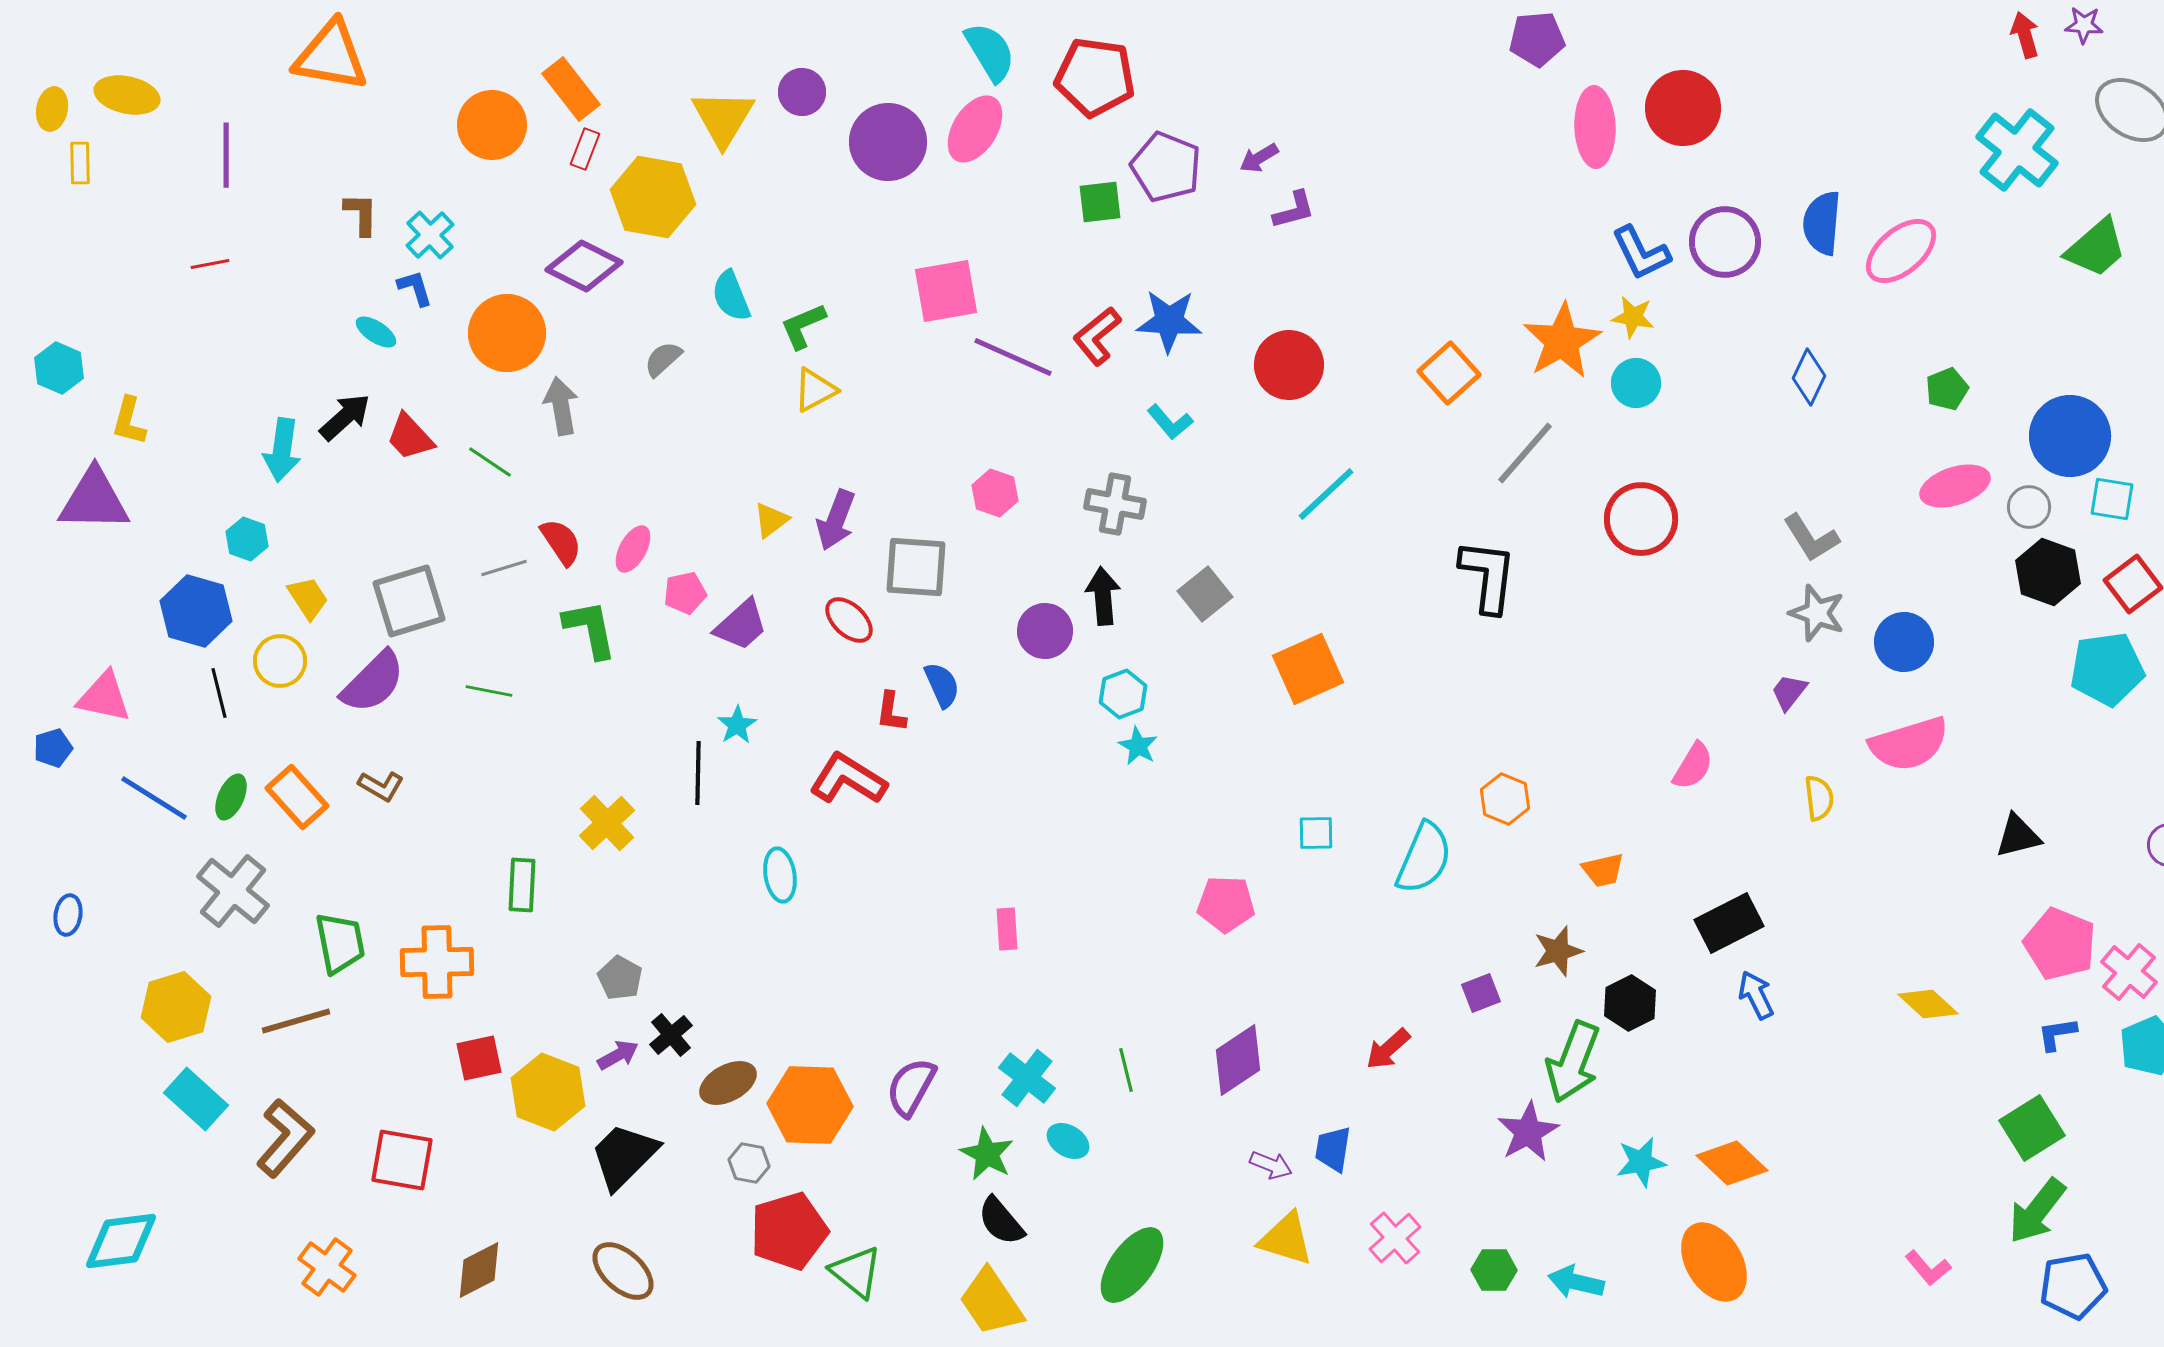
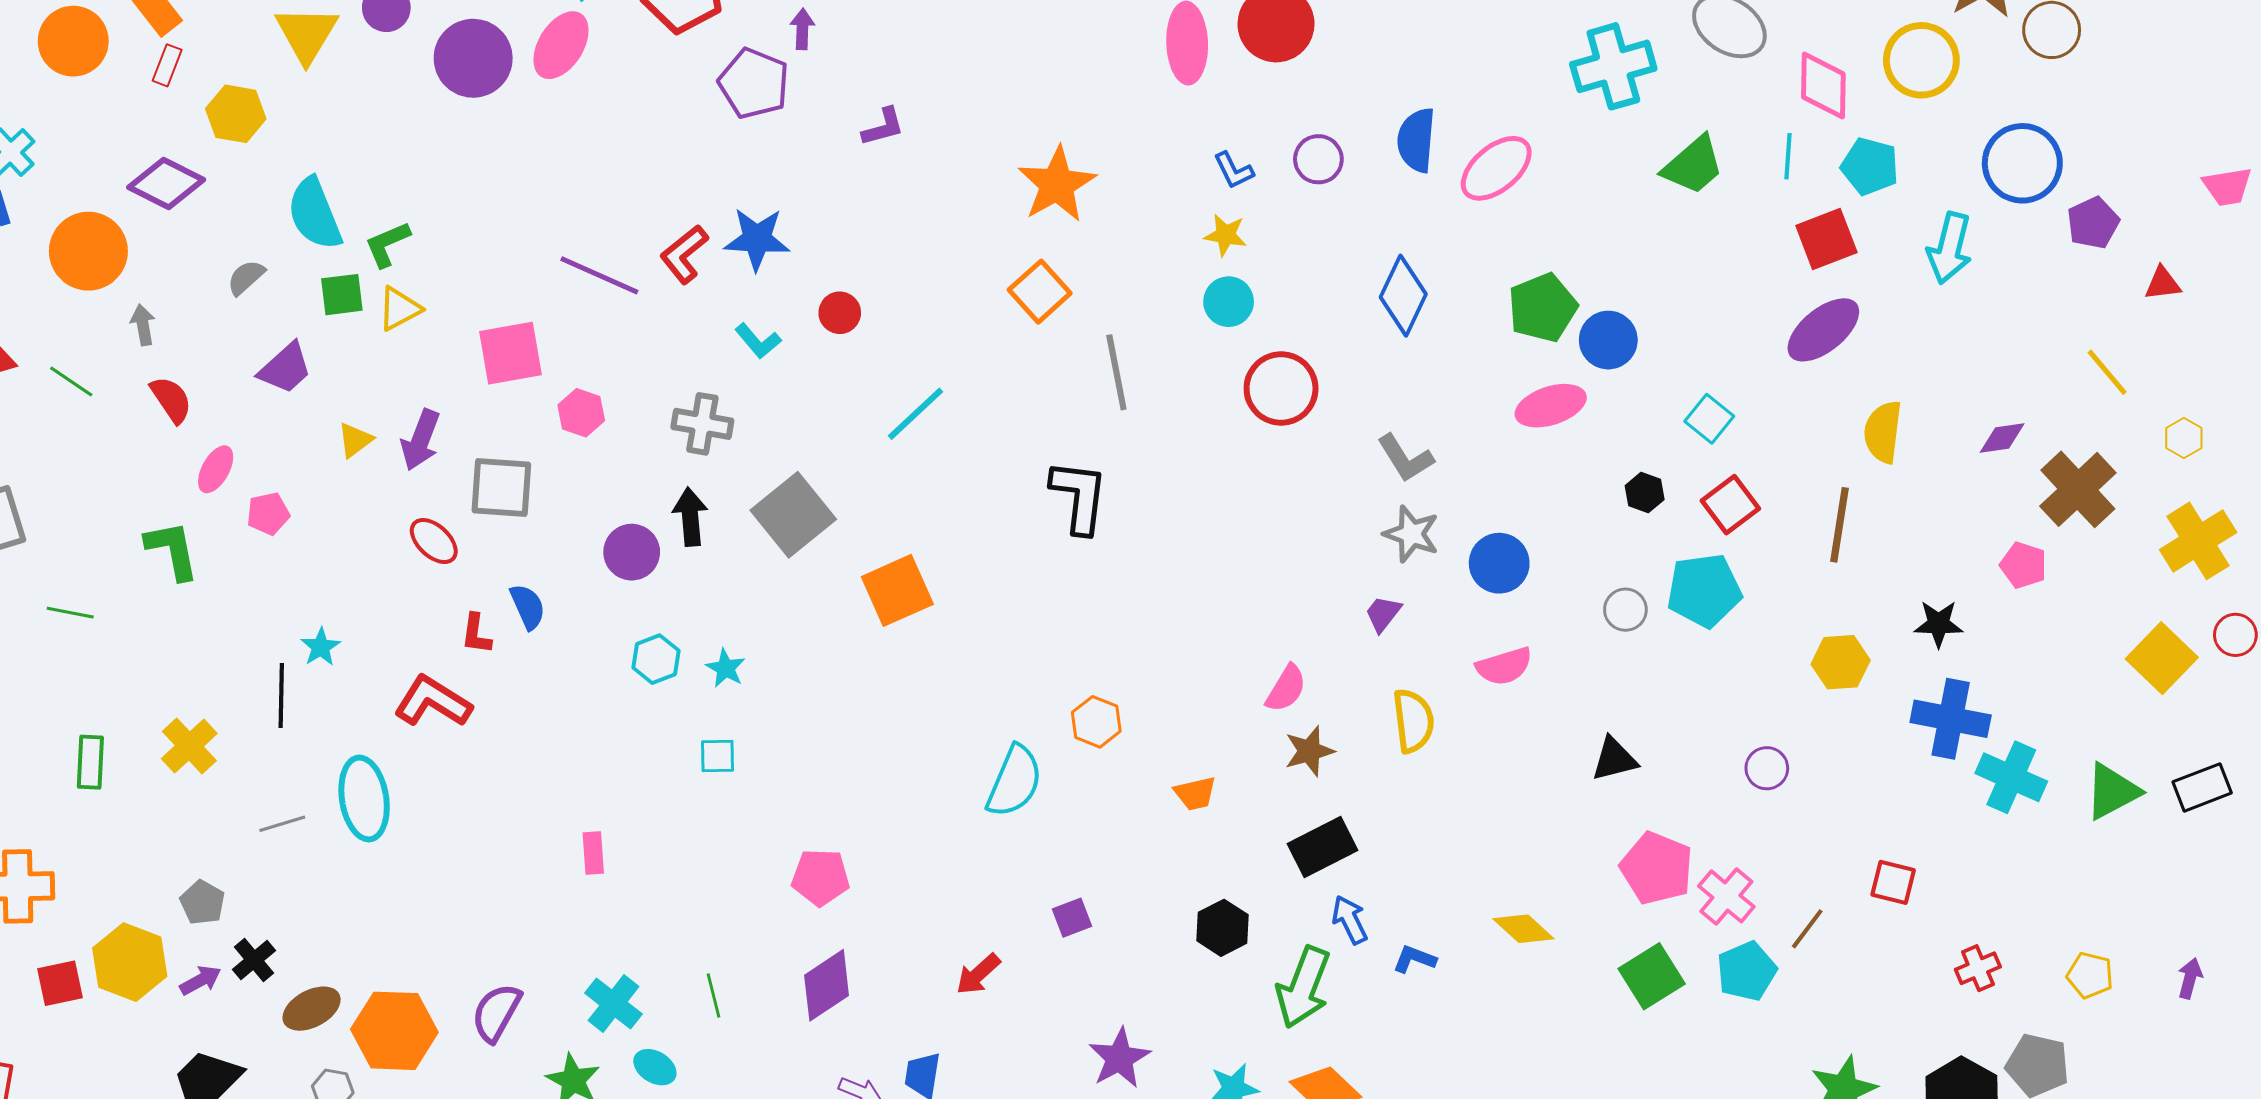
cyan cross: (2017, 150) -> (1613, 66), turned 36
purple arrow: (1259, 158) -> (802, 29), moved, turned 123
yellow hexagon: (653, 197) -> (236, 114), size x0.7
green square: (1100, 202) -> (342, 295), moved
purple circle: (1725, 242) -> (1318, 159), size x0.7
blue L-shape: (1641, 253) -> (1234, 170), size x0.7
pink square: (946, 291) -> (511, 353), moved
cyan semicircle: (731, 296) -> (315, 214), size x1.4
orange star: (1562, 341) -> (1057, 184), moved
red circle: (1289, 365) -> (840, 313), moved, size x0.6
blue diamond: (1809, 377) -> (1403, 296), size x1.4
green pentagon: (1947, 389) -> (1543, 308), size x1.6
gray arrow: (561, 406) -> (143, 325), size x0.7
blue circle: (2070, 436) -> (1608, 340), moved, size x0.7
gray line: (1525, 453) -> (1116, 372), turned -52
cyan square: (2112, 499) -> (1709, 419), turned 30
gray circle: (2029, 507) -> (1625, 610), moved
red circle: (1641, 519) -> (1281, 388), moved
red semicircle: (561, 542) -> (171, 400), moved
gray line: (504, 568) -> (282, 824), moved
black hexagon: (2048, 572) -> (1645, 493), size x0.6
gray square: (1205, 594) -> (793, 515), size x1.5
purple trapezoid: (741, 625) -> (285, 368), moved
cyan hexagon: (1123, 694) -> (656, 659), moved
pink semicircle: (1909, 744) -> (1504, 666), size x0.7
yellow semicircle: (1819, 798) -> (1413, 721), size x1.4
cyan square: (1316, 833) -> (718, 756), moved
cyan ellipse: (780, 875) -> (364, 799), size x1.5
green rectangle: (522, 885) -> (90, 762), moved
pink pentagon: (1226, 904) -> (821, 877), moved
brown star: (1558, 951) -> (1309, 751), moved
blue L-shape: (2057, 1034) -> (1414, 959), moved, turned 30
green arrow: (1573, 1062) -> (1303, 987), moved
yellow hexagon: (548, 1092) -> (130, 962), moved
green square: (2032, 1128) -> (1652, 976), moved

